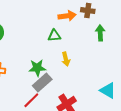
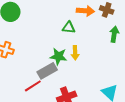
green star: (37, 68) -> (58, 56), moved

